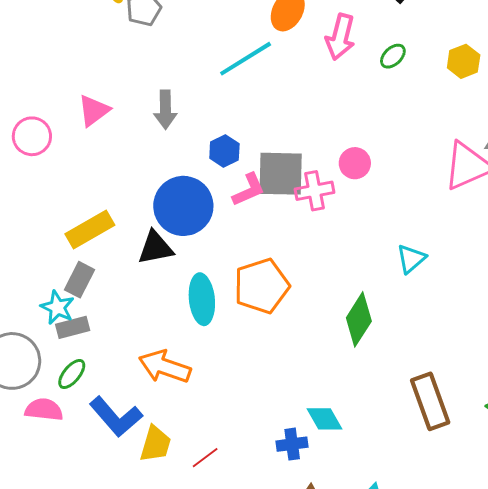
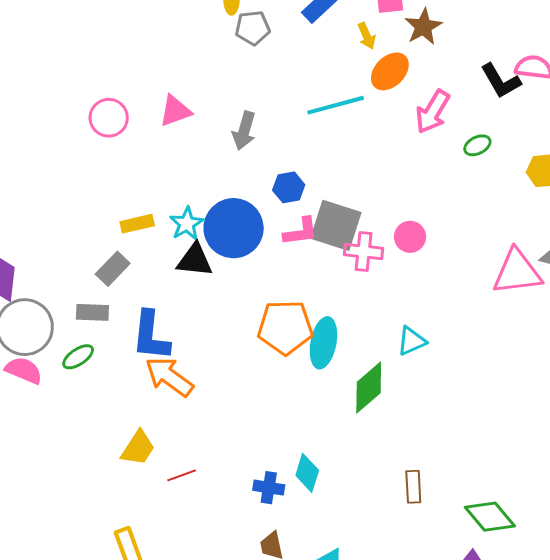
yellow rectangle: (90, 230) -> (137, 224), size x0.7
cyan triangle: (411, 259) -> (412, 341), moved
cyan ellipse: (202, 299) -> (323, 343), moved
cyan star: (57, 307) -> (187, 224), moved
brown rectangle: (430, 401) -> (413, 487), size x0.6
pink semicircle: (44, 410) -> (24, 370), moved
blue L-shape: (116, 417) -> (151, 336), moved, turned 30
cyan diamond: (325, 419) -> (307, 473), turned 30

